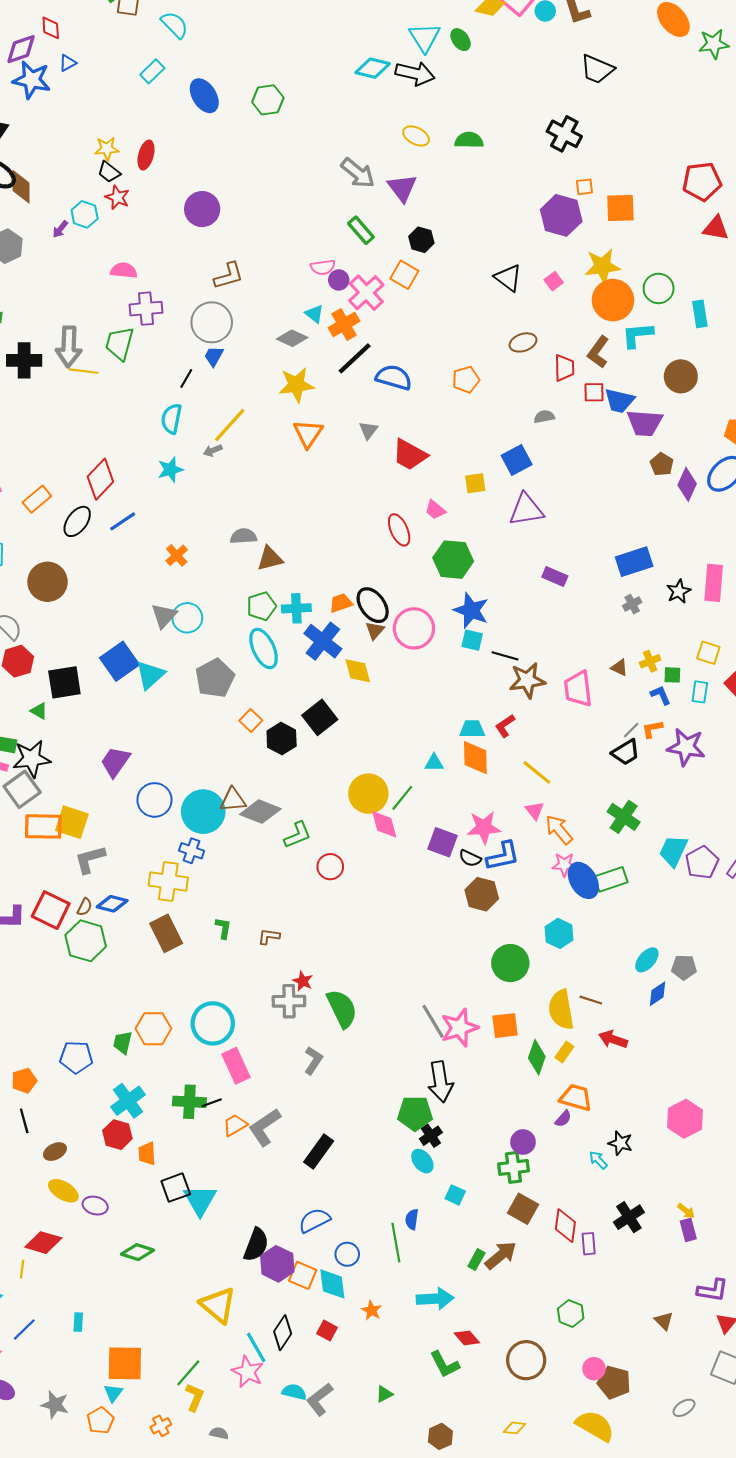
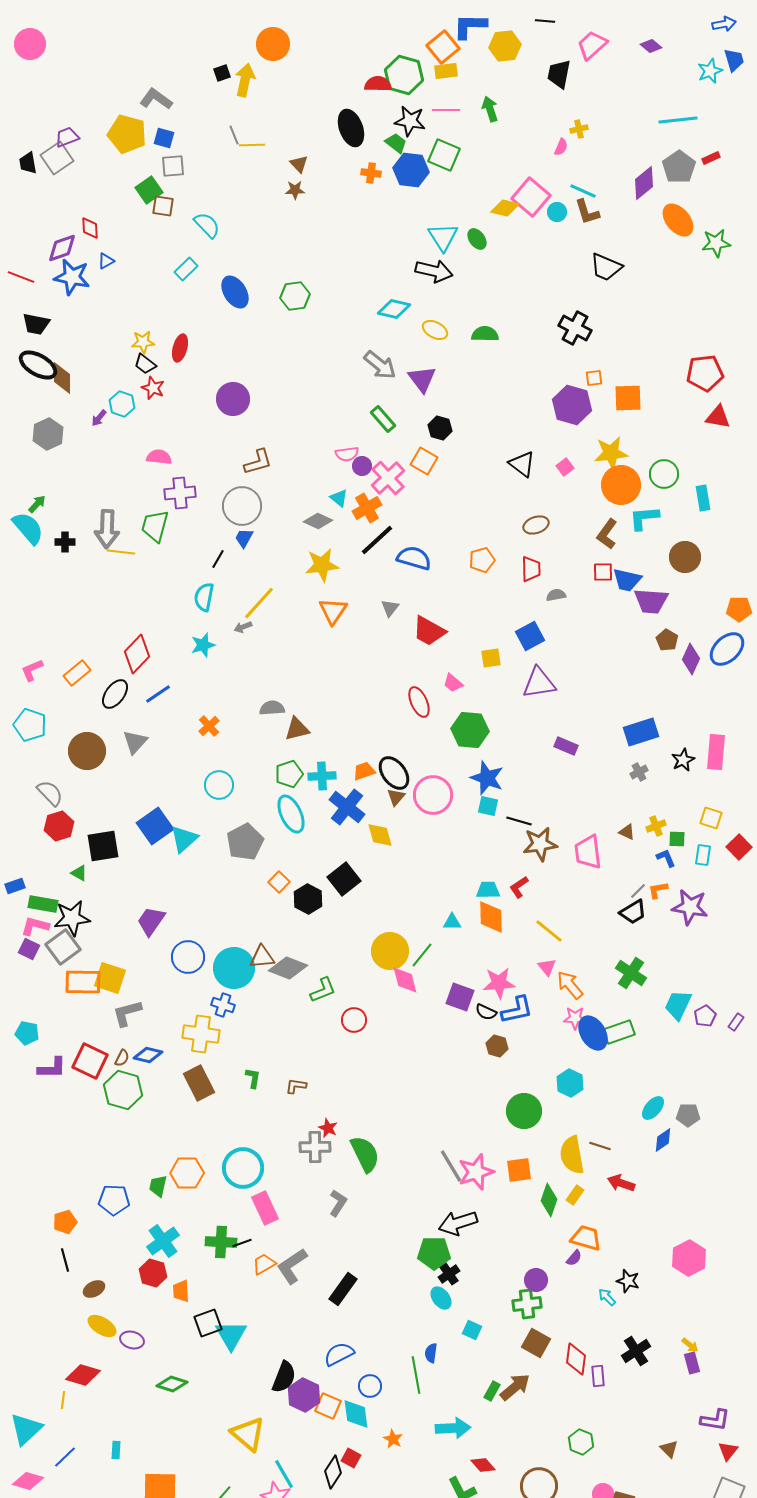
cyan diamond: (373, 68) -> (394, 309), moved
black cross: (24, 360) -> (65, 542), size x0.6
red trapezoid: (564, 368) -> (531, 569), moved
gray triangle: (164, 616) -> (135, 742), moved
purple pentagon: (702, 862) -> (705, 1016), size x0.7
brown hexagon: (482, 894) -> (497, 1046), size x0.7
black arrow: (440, 1082) -> (458, 1223), turned 81
black diamond: (283, 1333) -> (333, 1472), moved

